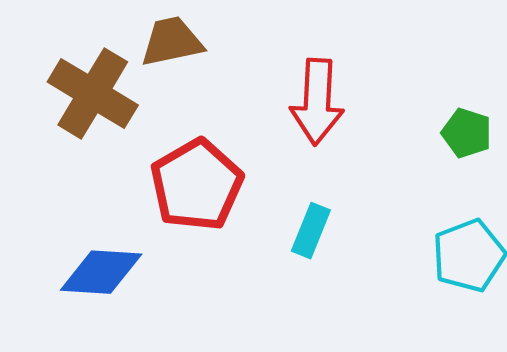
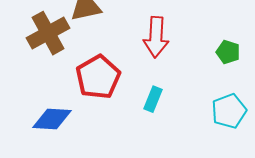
brown cross: (93, 93) -> (48, 33), turned 30

